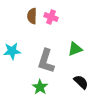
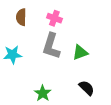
brown semicircle: (32, 16) -> (21, 17), moved
gray L-shape: (46, 61) -> (51, 46), moved

